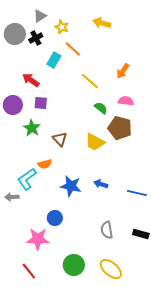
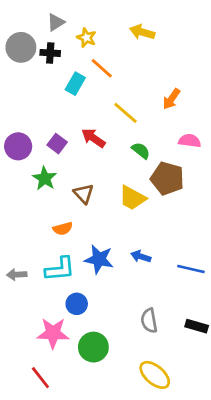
black cross: (36, 38) -> (50, 53), turned 32
red arrow: (31, 80) -> (93, 138), moved
pink semicircle: (126, 101) -> (190, 141), moved
purple square: (41, 103) -> (57, 144), turned 32
cyan L-shape: (27, 179) -> (60, 269), moved, turned -150
green circle: (74, 265) -> (93, 347), moved

